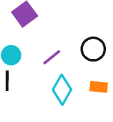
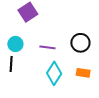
purple line: (52, 57) -> (47, 47), turned 42

